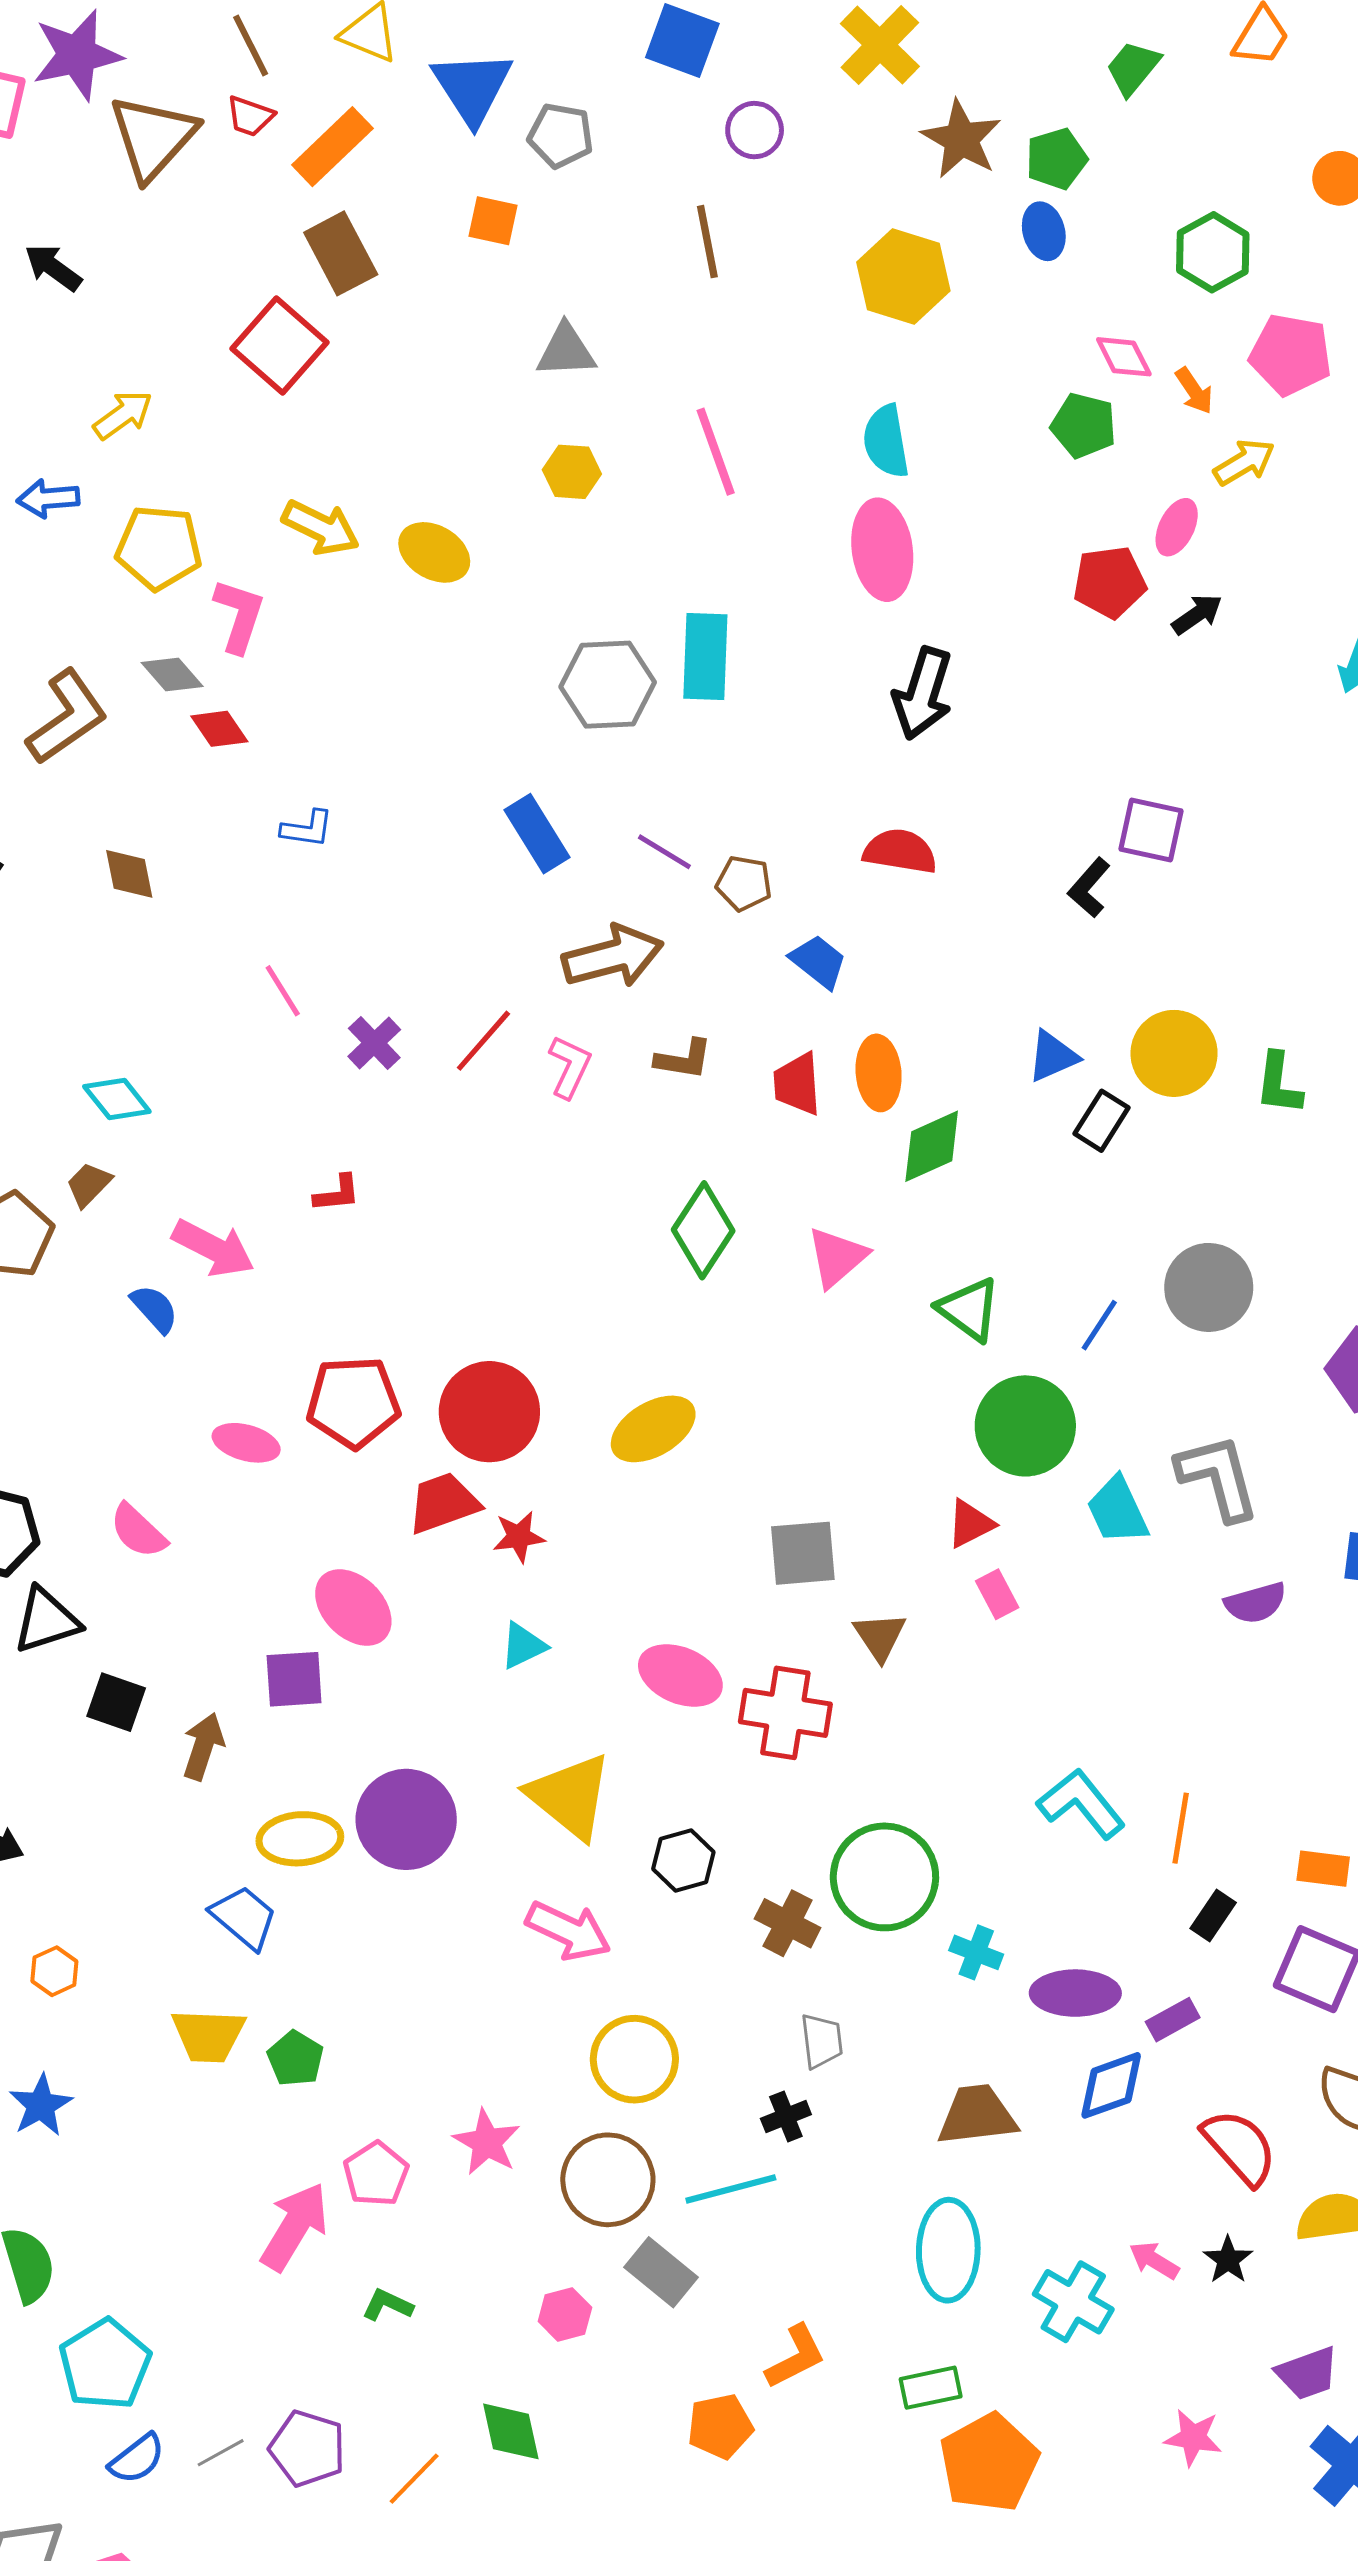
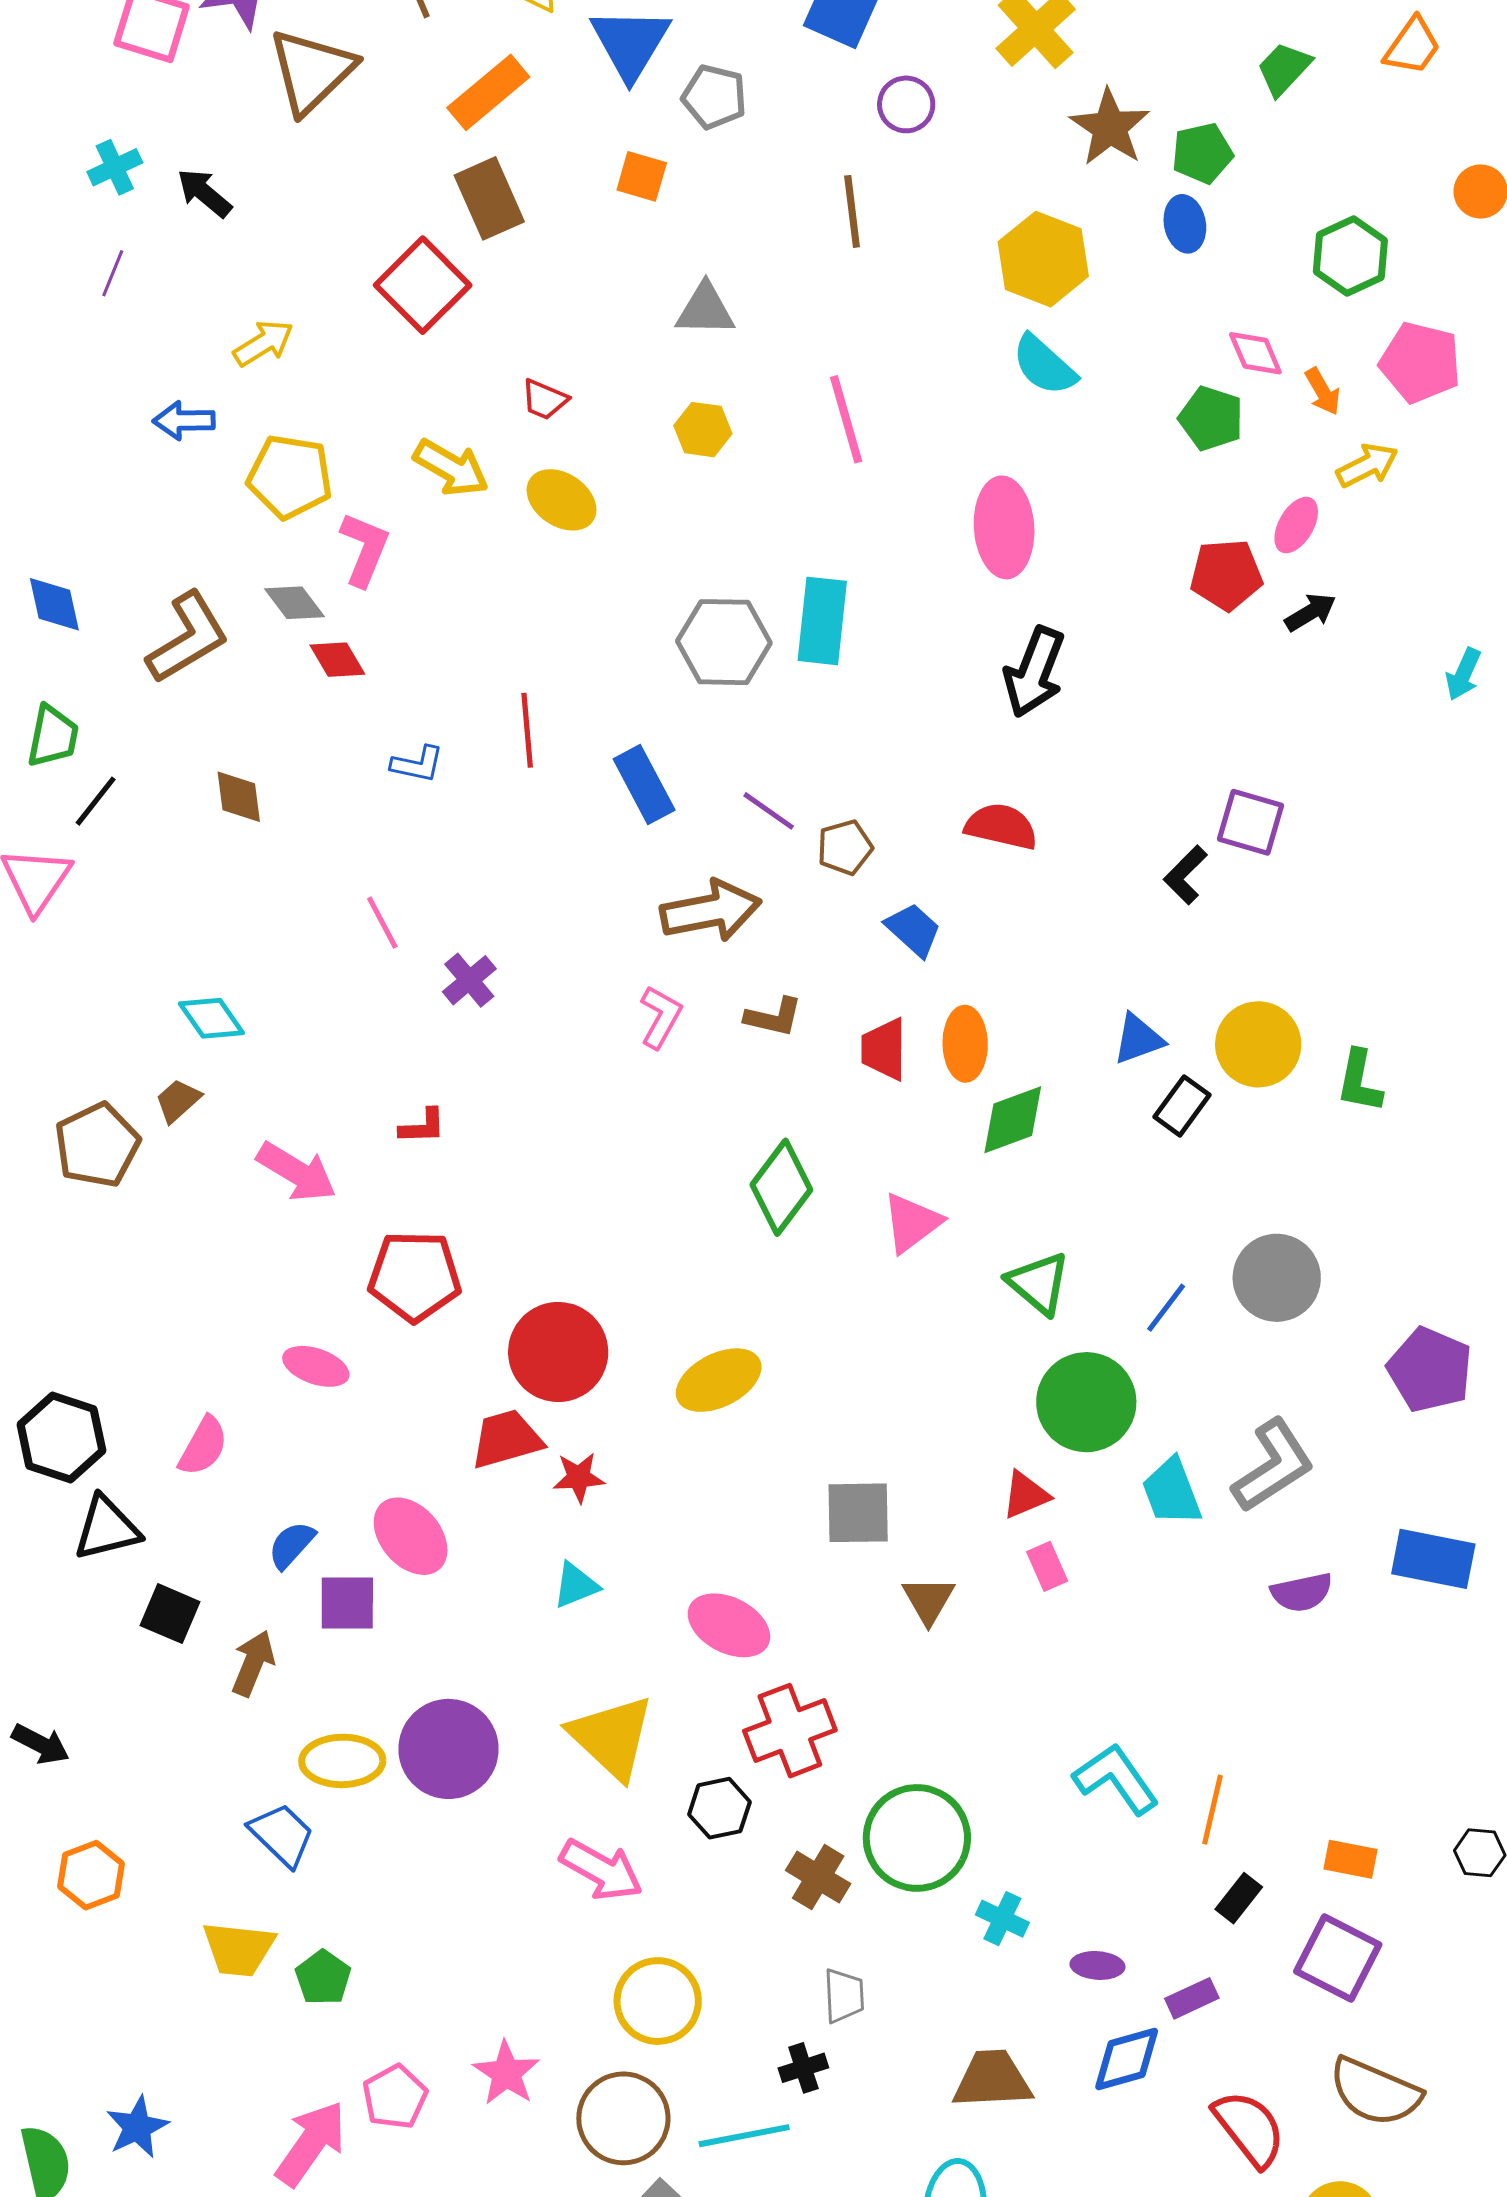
red trapezoid: (250, 116) -> (544, 400), moved
cyan semicircle: (886, 441) -> (1044, 365), moved, turned -42
brown pentagon: (744, 883) -> (845, 847), turned -30
red line: (483, 1041) -> (527, 730), moved, turned -50
blue semicircle: (155, 1309) -> (291, 1545), moved, turned -100
red pentagon: (353, 1402) -> (415, 1276), moved
gray L-shape: (1218, 1477) -> (1273, 1466), turned 68
pink semicircle: (138, 1531) -> (203, 1446), turned -108
red cross: (785, 1713) -> (790, 1731), moved, turned -34
orange hexagon: (54, 1971) -> (91, 1875), size x1.4
purple ellipse: (1075, 1993) -> (1097, 1965), size x0.6
blue star: (41, 2105) -> (137, 2127), moved

